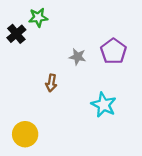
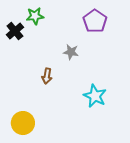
purple pentagon: (113, 51) -> (95, 21), moved

